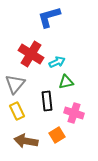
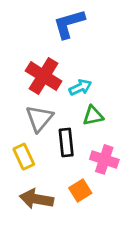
gray triangle: (15, 84) -> (39, 118), moved

